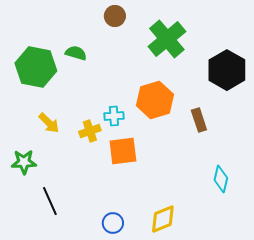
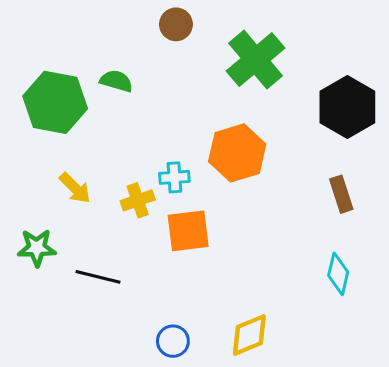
brown rectangle: (199, 120) -> (341, 194), moved
black line: (50, 201) -> (98, 277), moved, turned -52

